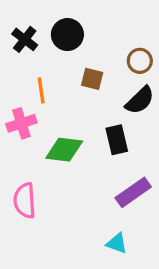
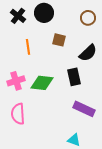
brown circle: (140, 61) -> (88, 18), moved
pink cross: (21, 123) -> (16, 81), moved
purple rectangle: (133, 192) -> (84, 109), turned 60

